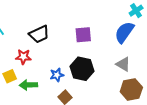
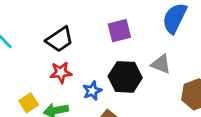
red star: (23, 57) -> (61, 72), moved
gray triangle: (123, 64) -> (161, 64), moved

